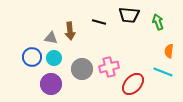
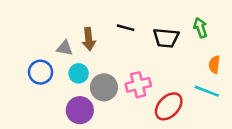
black trapezoid: (129, 15) -> (166, 38), moved
cyan circle: (54, 58) -> (79, 73), moved
purple circle: (51, 84) -> (80, 110), moved

